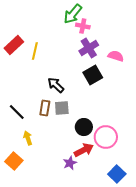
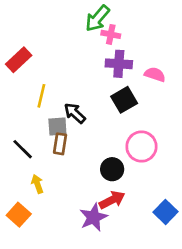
purple cross: (89, 48) -> (119, 64), turned 36
yellow line: (35, 51) -> (41, 96), moved
gray square: (62, 108) -> (57, 127), moved
pink circle: (106, 137) -> (141, 147), moved
purple star: (70, 163) -> (93, 217), size x1.5
blue square: (117, 174) -> (166, 212), moved

